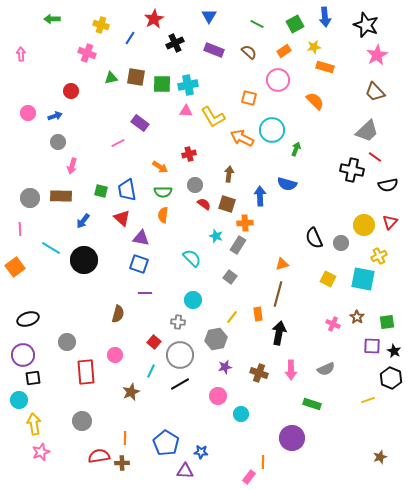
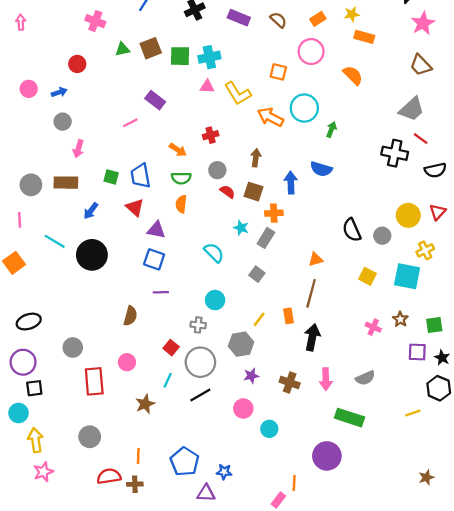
brown square: (136, 77) -> (151, 48), turned -30
green rectangle: (312, 404) -> (349, 418), size x1.4

